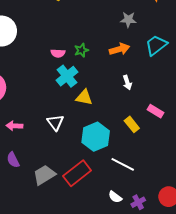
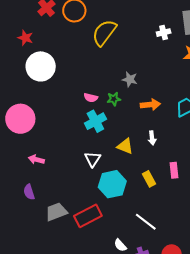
gray star: (128, 20) -> (130, 79), moved
yellow triangle: (84, 97) -> (125, 146), moved
pink rectangle: (155, 111) -> (174, 170), turned 42
white triangle: (55, 122) -> (93, 159), moved
white line: (123, 164) -> (146, 222), moved

